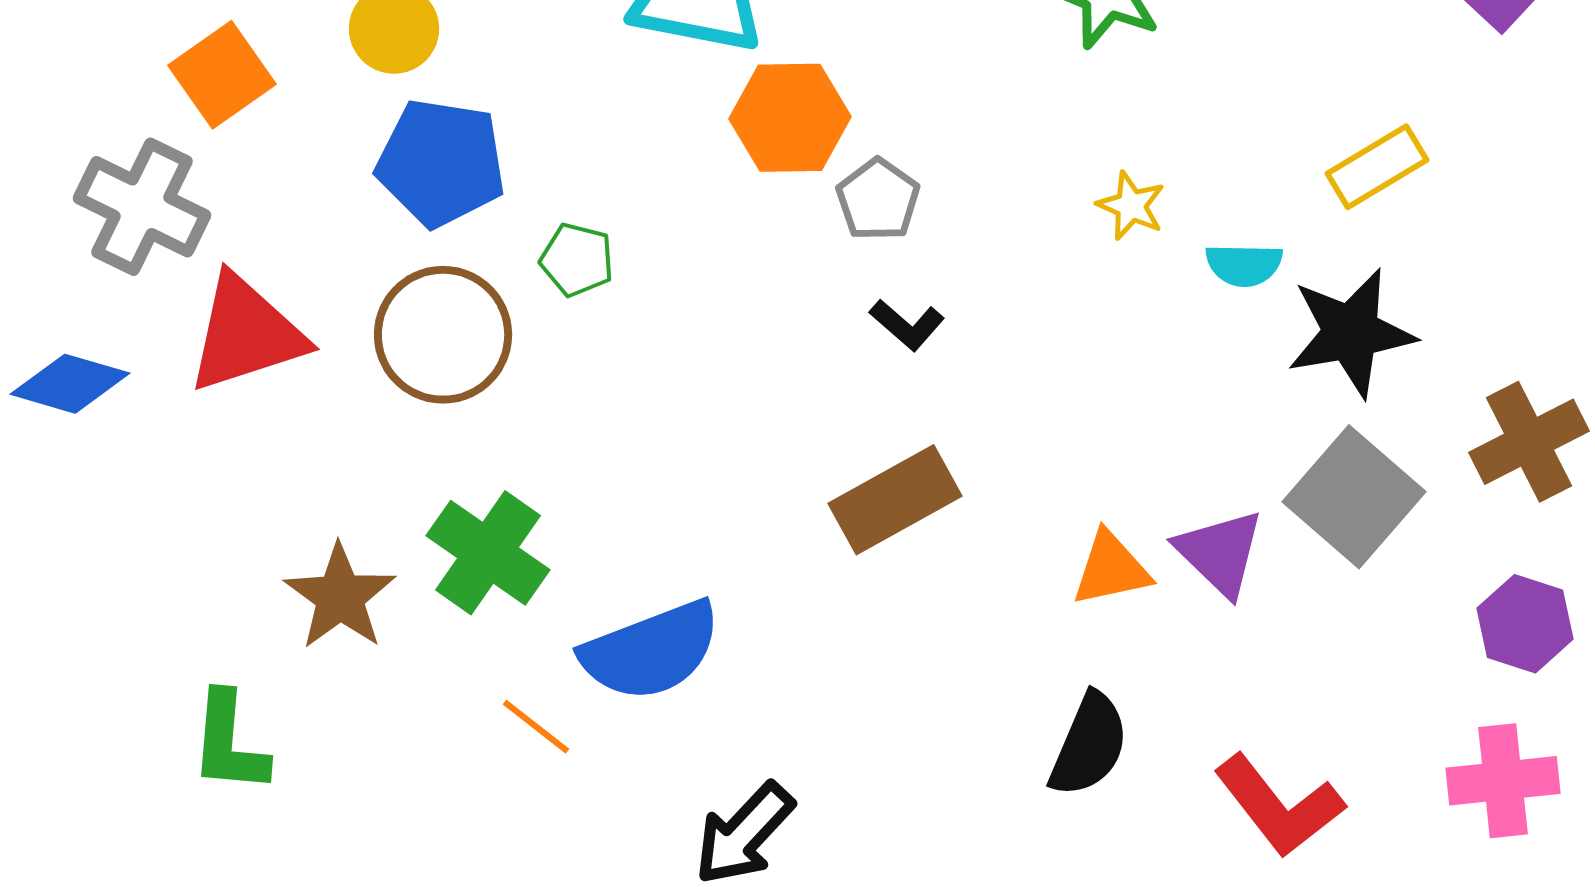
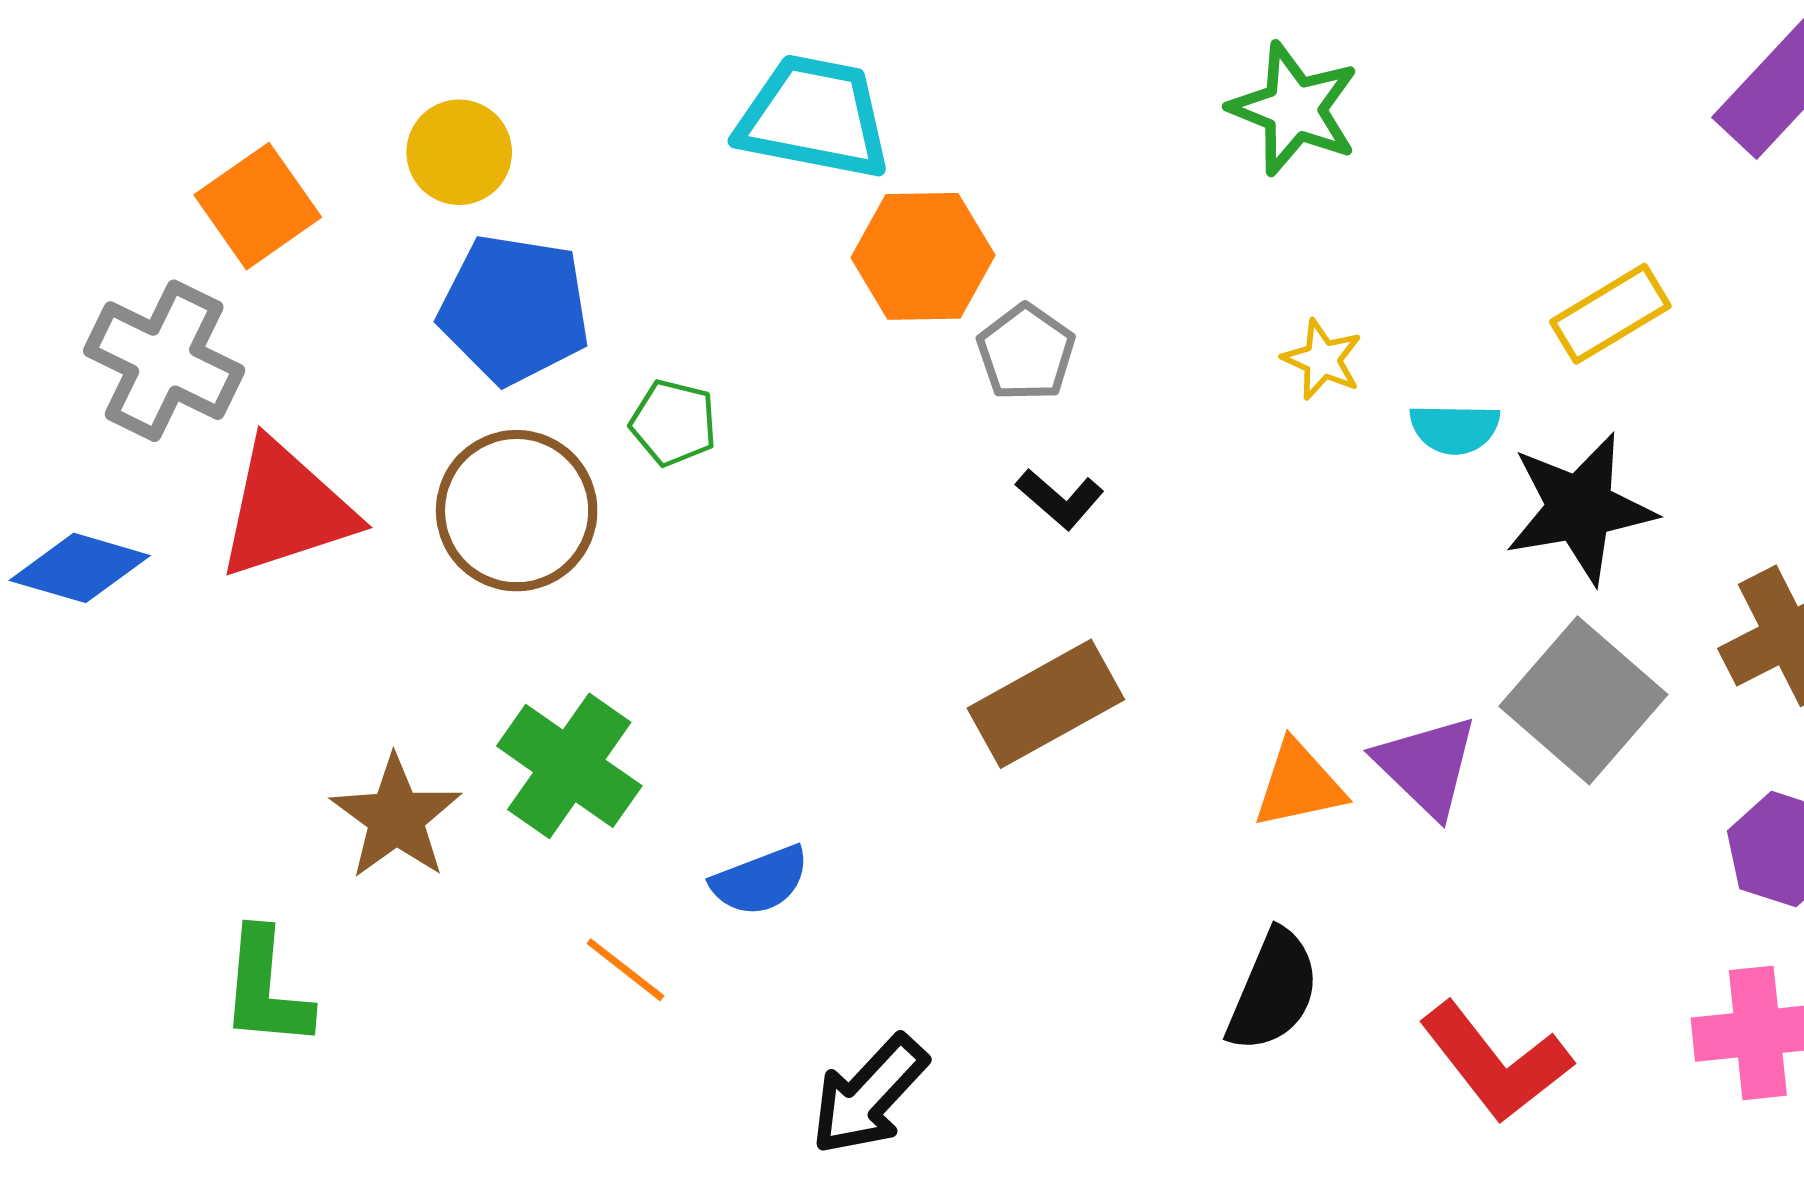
blue semicircle: (651, 651) -> (760, 881), size x0.6

